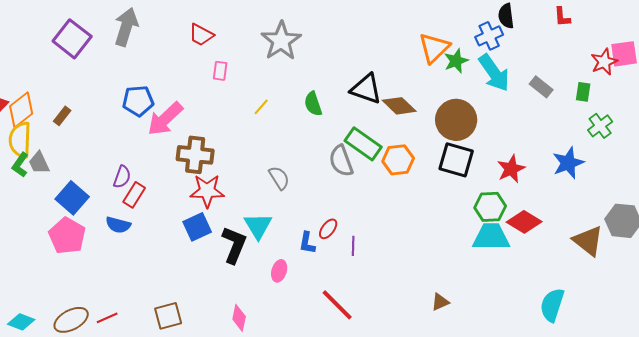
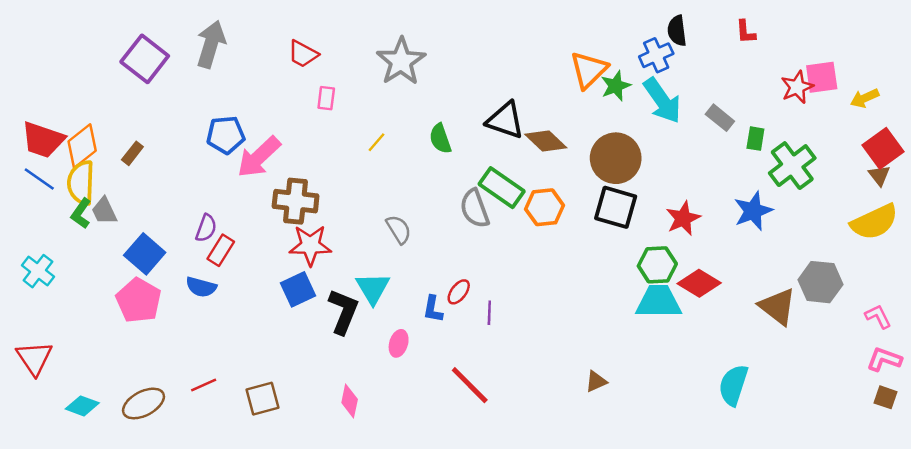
green rectangle: (583, 92) -> (755, 139), moved
green cross: (600, 126) -> (792, 166), size x1.5
red line: (107, 318) -> (204, 385), moved

